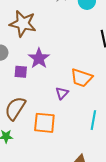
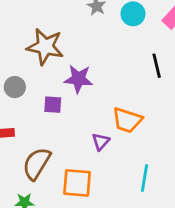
purple star: (39, 58) -> (78, 79), moved, turned -30
purple square: (21, 72) -> (53, 105), moved

